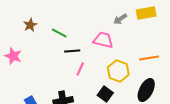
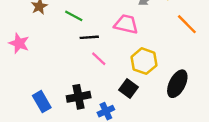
orange line: (149, 58) -> (187, 24), moved, turned 54
pink line: (80, 69) -> (99, 59), turned -72

